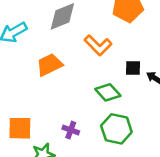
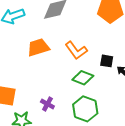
orange L-shape: (98, 45) -> (76, 50), moved
green diamond: (108, 92) -> (83, 78), turned -35

